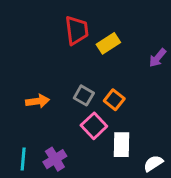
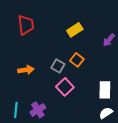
red trapezoid: (77, 30) -> (26, 25), moved
orange square: (114, 100) -> (77, 60), moved
white rectangle: (121, 145) -> (105, 90), moved

